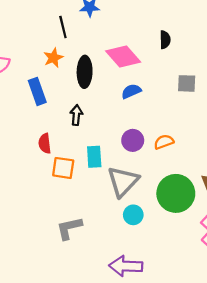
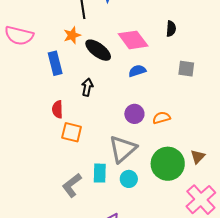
black ellipse: (85, 72) -> (98, 50), turned -60
cyan rectangle: (94, 157) -> (100, 173), moved
gray L-shape: (69, 228) -> (72, 185), turned -30

